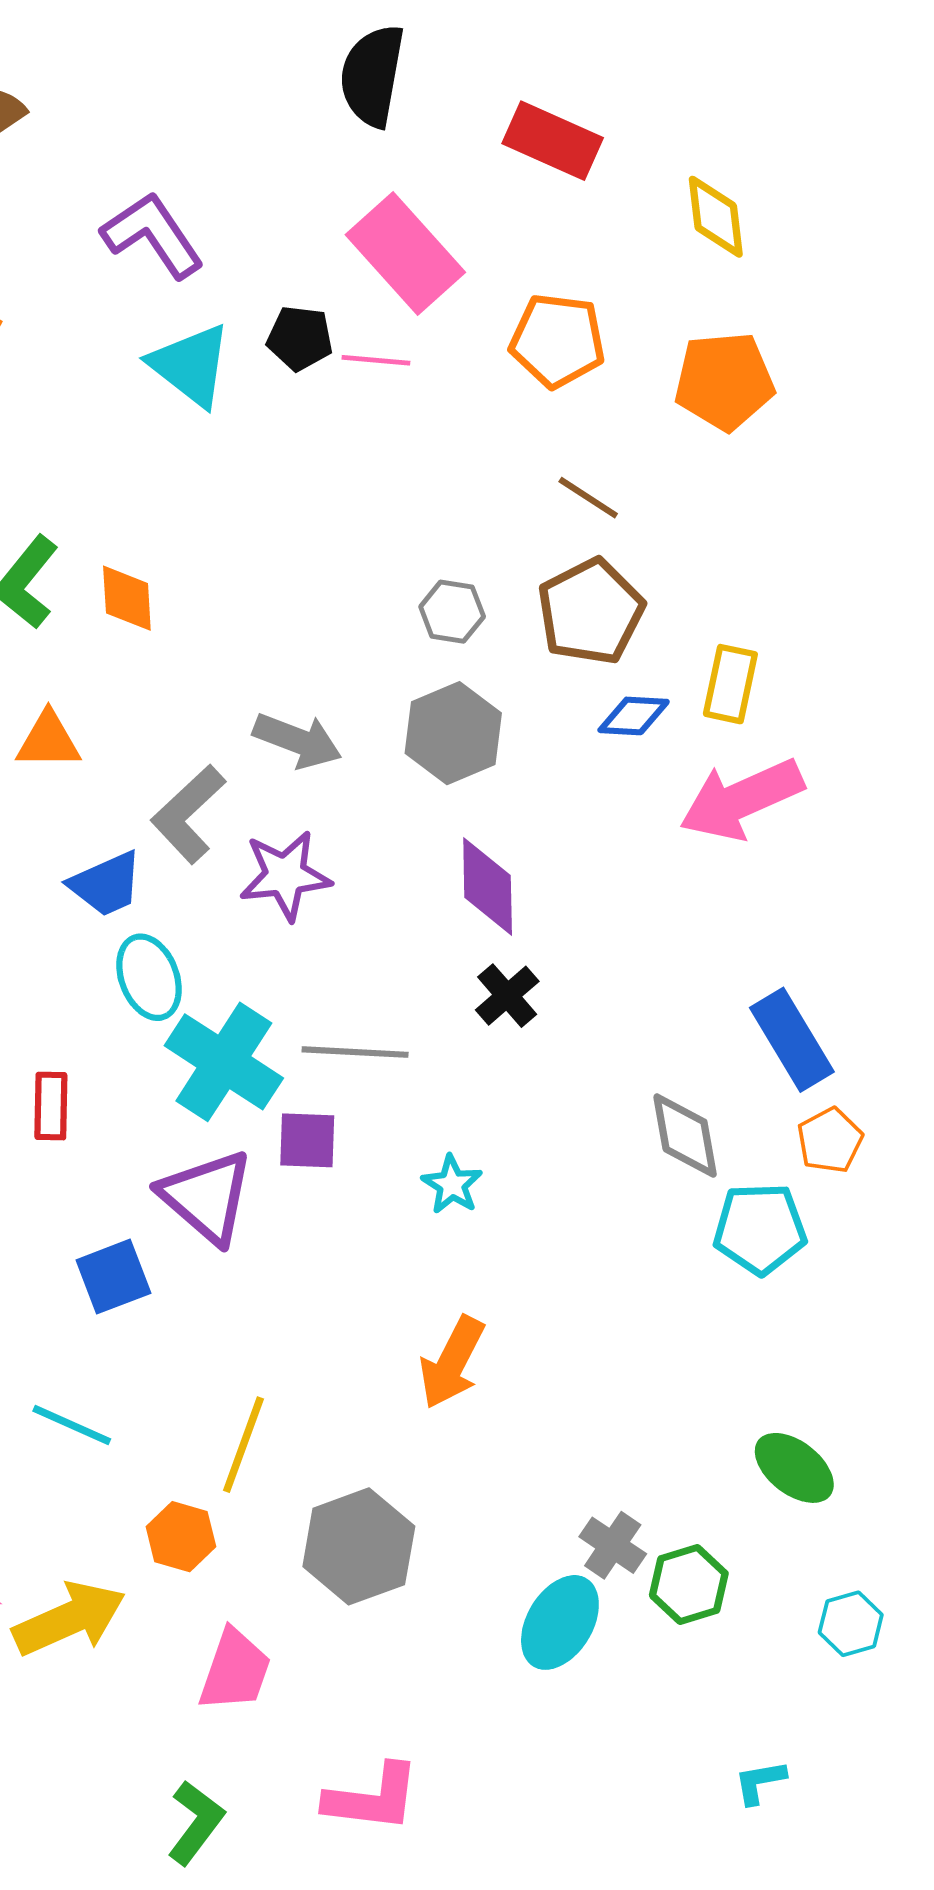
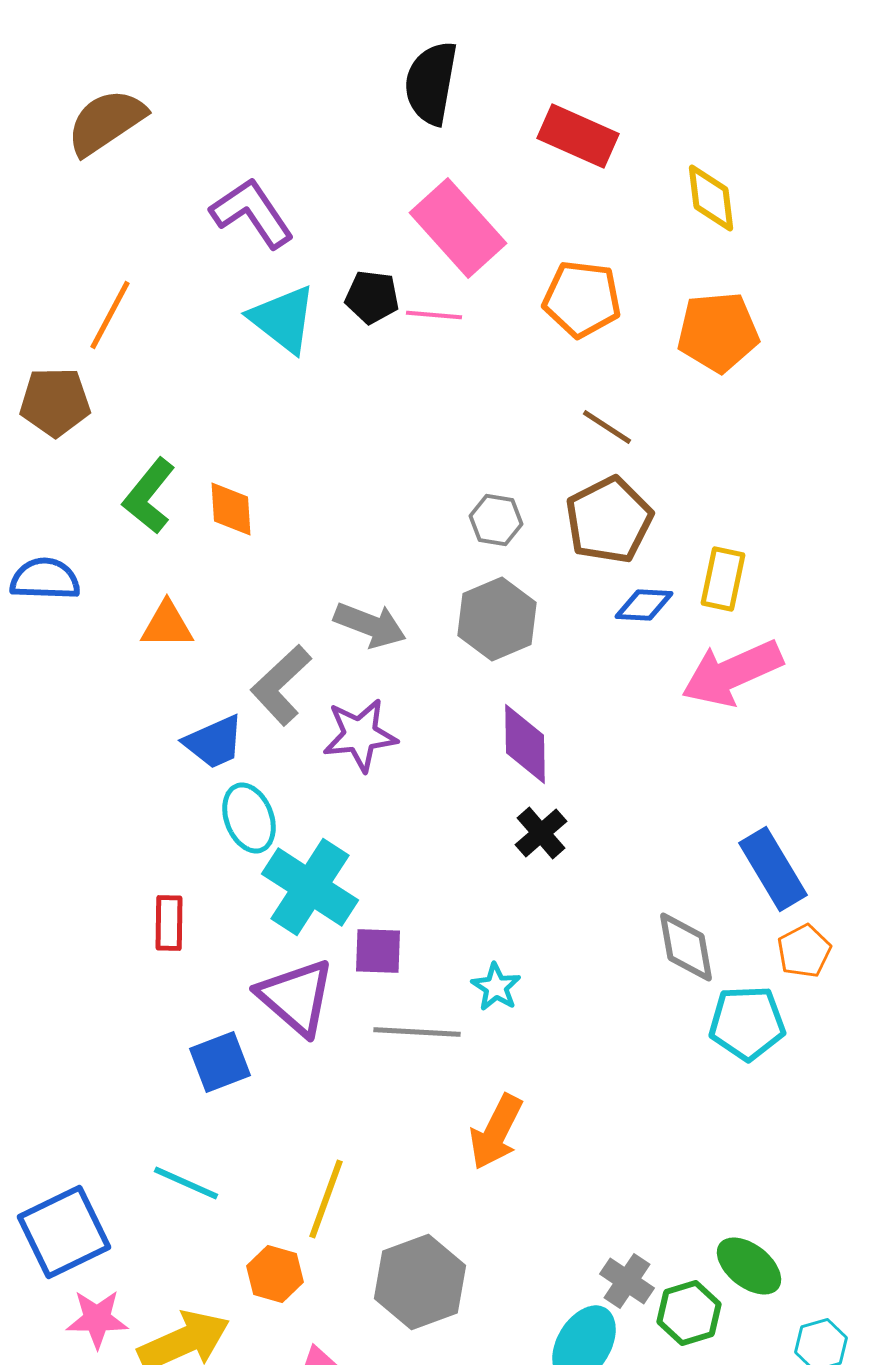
gray line: (355, 1052) -> (417, 1032), moved
green ellipse: (794, 1468) -> (749, 1266), moved

